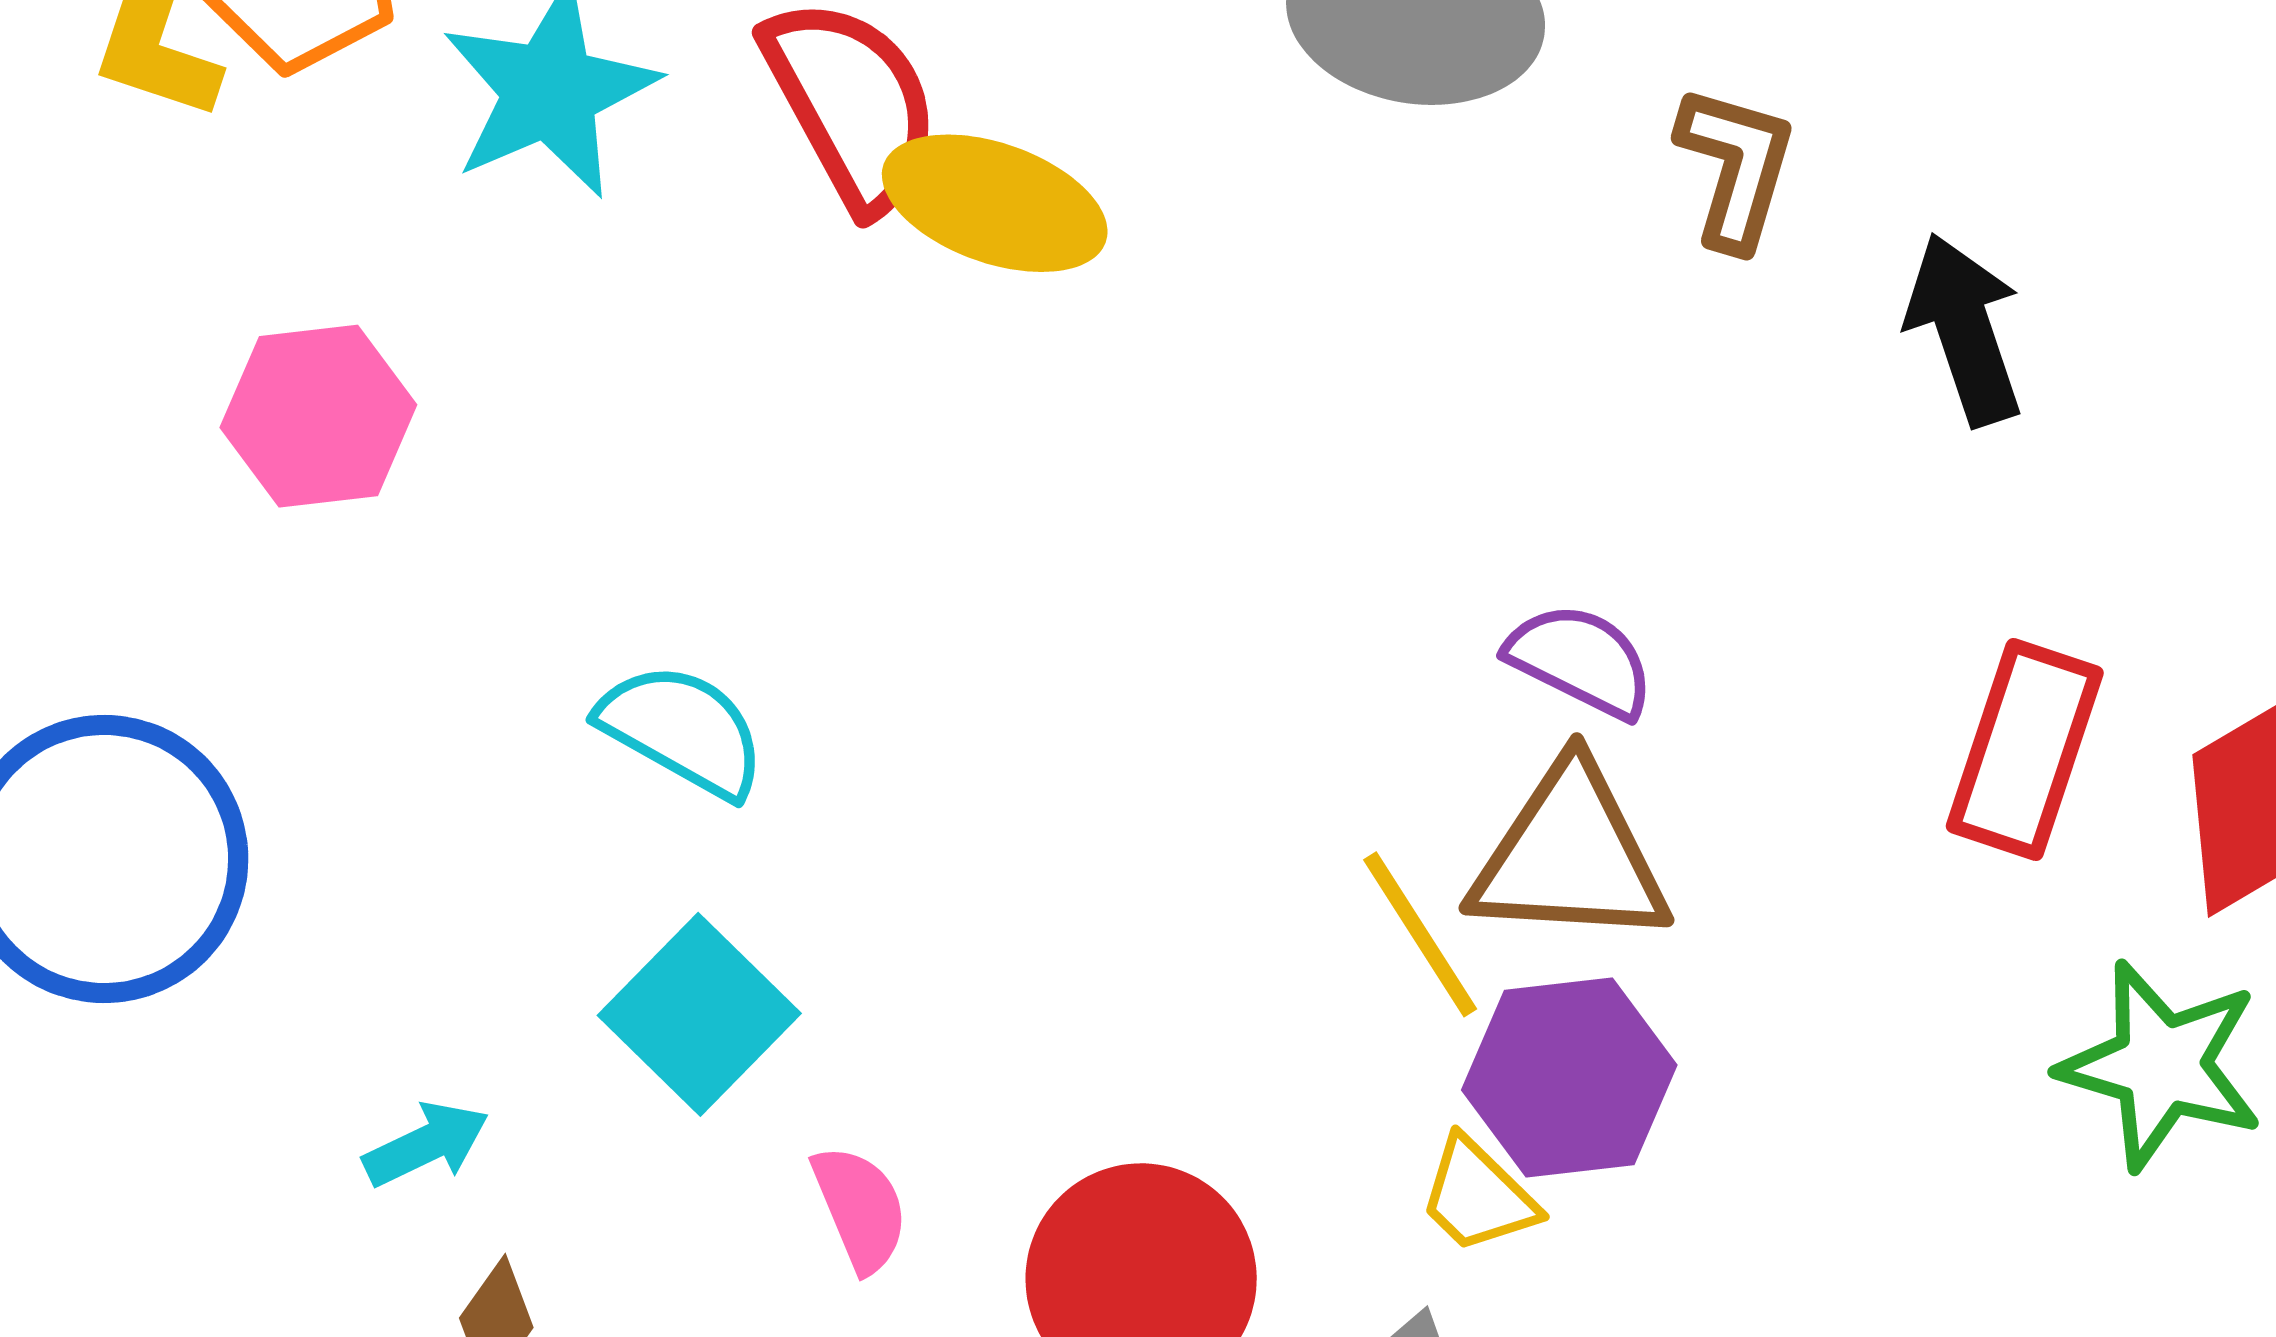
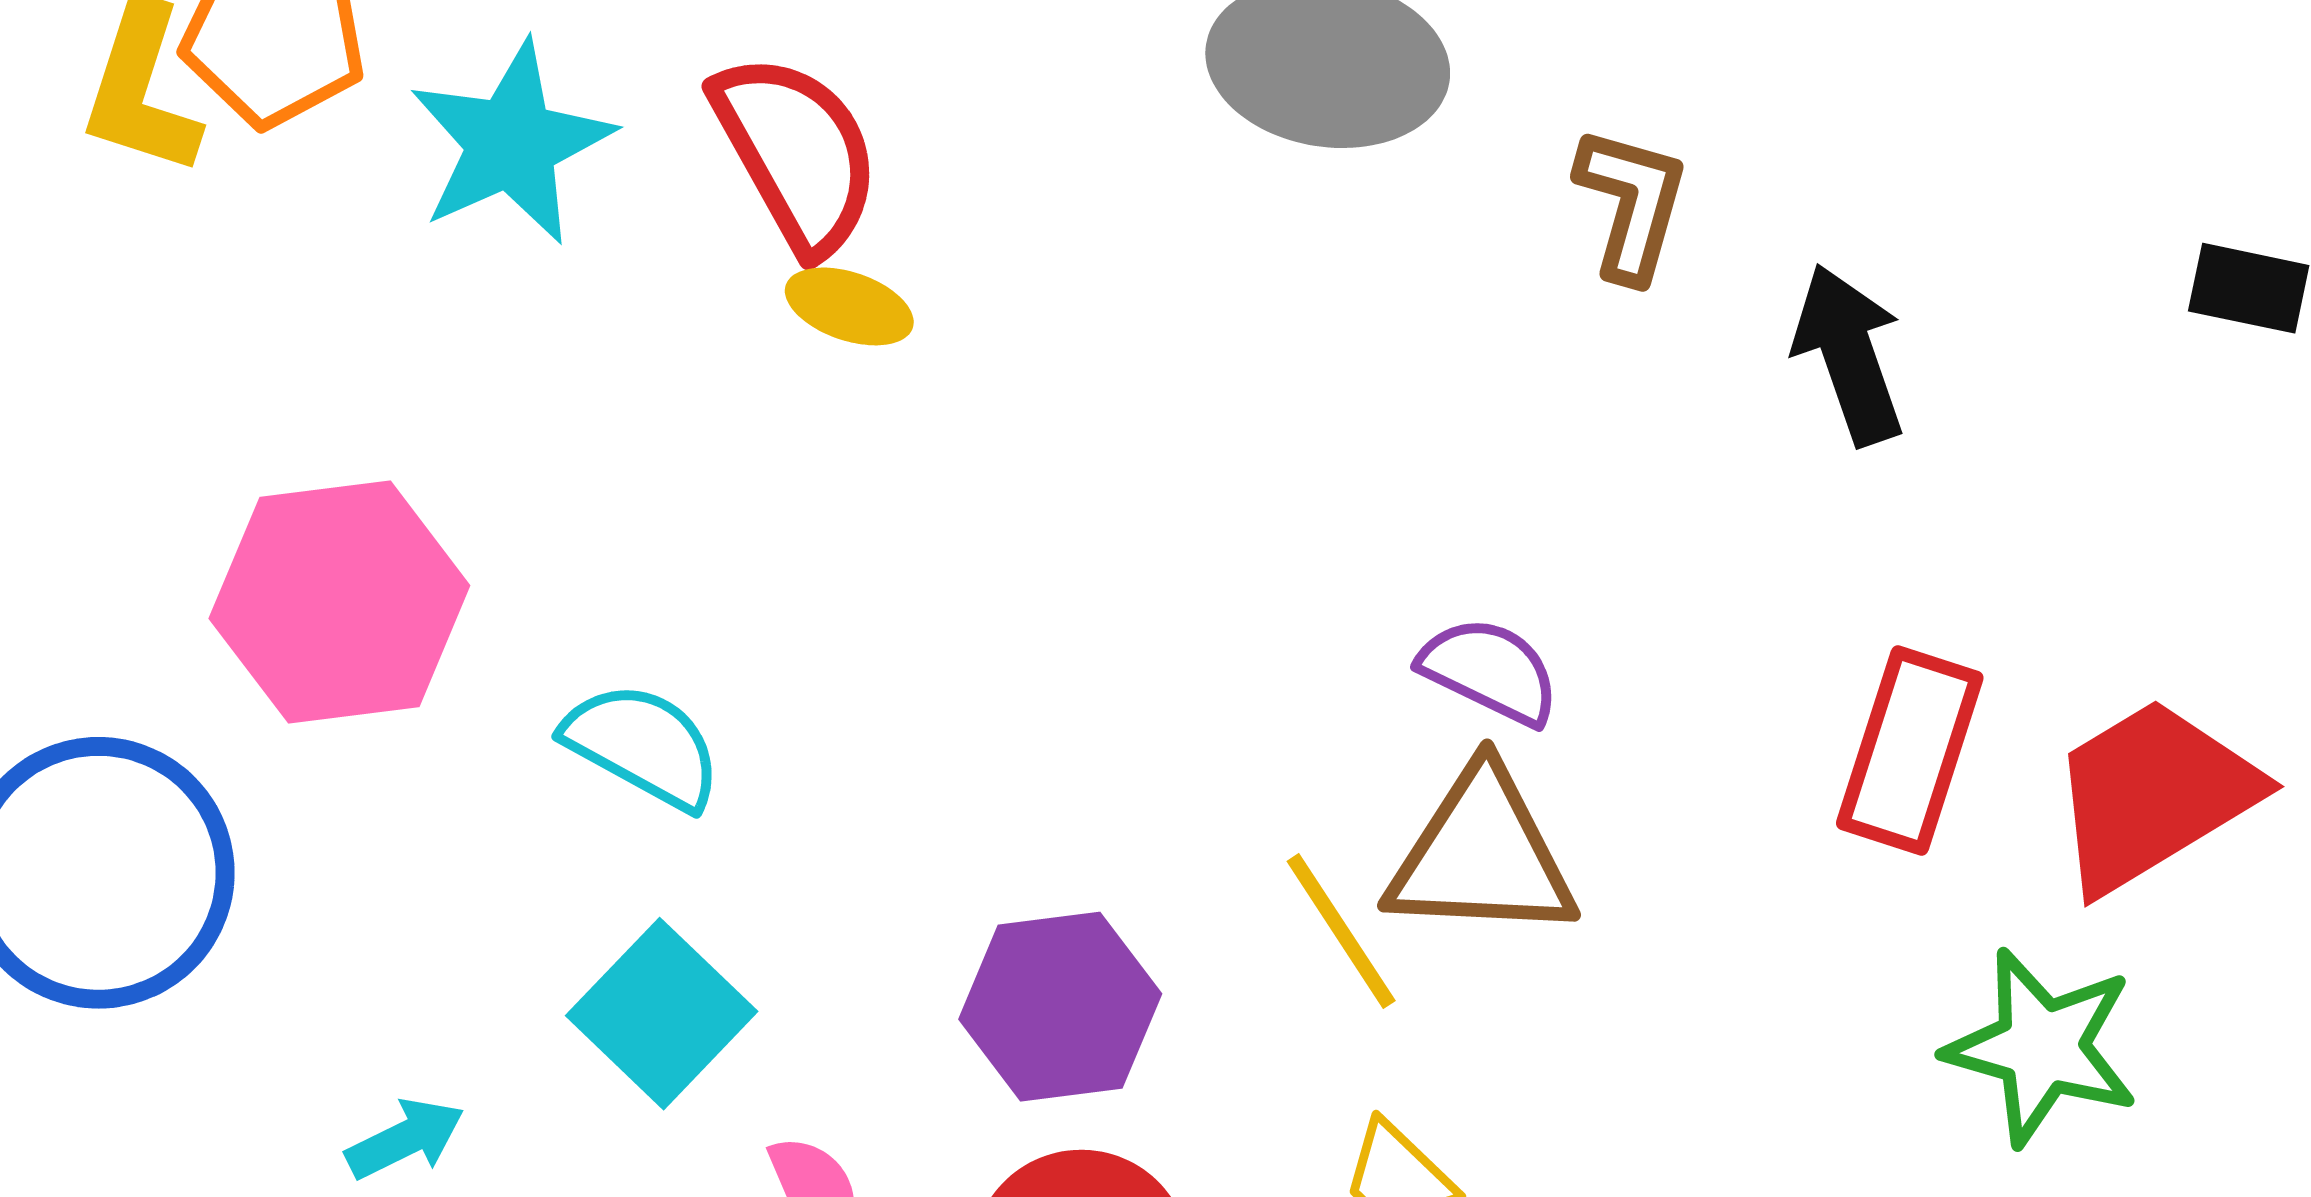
yellow ellipse: (995, 203) -> (849, 306), moved, size x0.6
pink hexagon: (318, 416) -> (339, 602), moved, size x1.4
purple hexagon: (1569, 1077) -> (1060, 1007), moved

